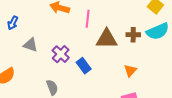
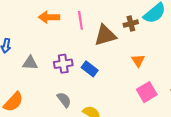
purple cross: (61, 54) -> (63, 64), turned -36

